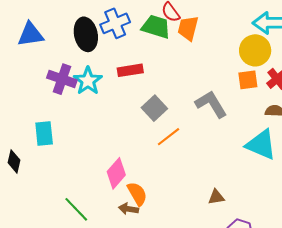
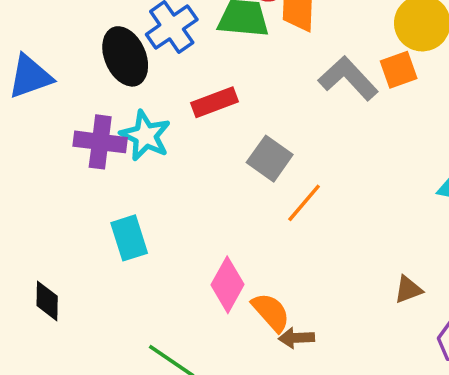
orange square: (248, 80) -> (399, 70), moved
gray L-shape: (211, 104) -> (348, 78), moved
cyan rectangle: (44, 133) -> (129, 238), moved
brown arrow: (129, 209) -> (296, 338), moved

